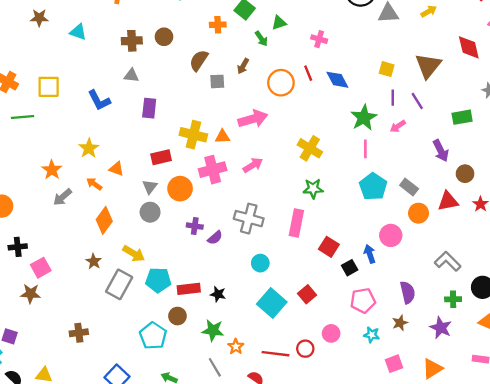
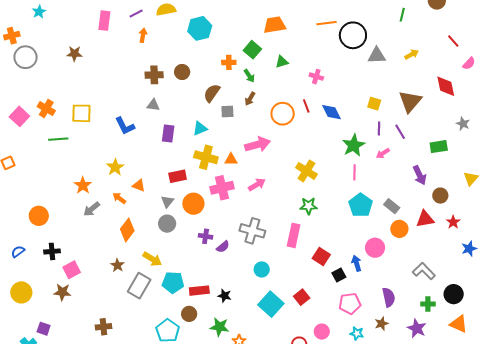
cyan triangle: (78, 32) -> (200, 128), moved, turned -42
green arrow: (261, 39) -> (249, 76), moved

